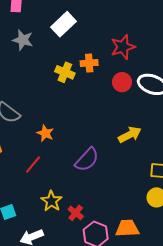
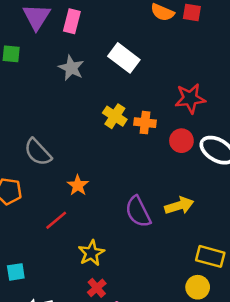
white rectangle: (64, 24) -> (124, 58), turned 70
orange cross: (89, 63) -> (145, 123), moved
purple semicircle: (87, 160) -> (138, 212), moved, turned 100
yellow star: (51, 201) -> (91, 253), moved

